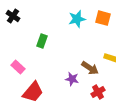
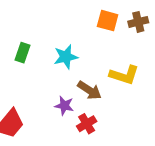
cyan star: (77, 19) -> (66, 57), moved
red cross: (98, 92) -> (87, 124), moved

